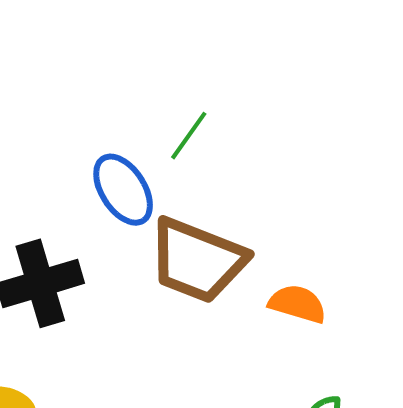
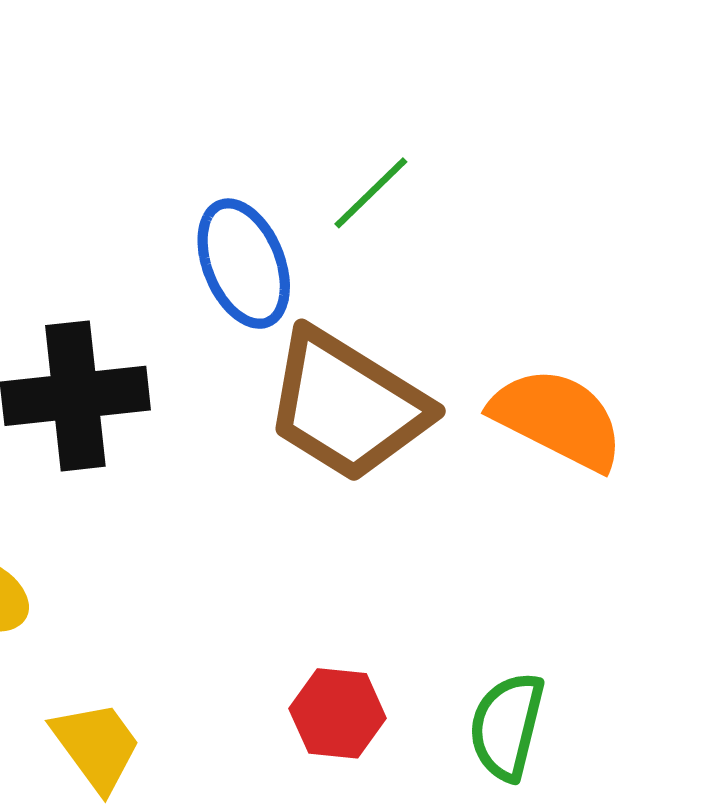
orange semicircle: (297, 304) -> (558, 419), moved, size x1.4

